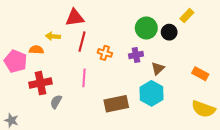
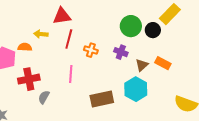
yellow rectangle: (187, 16) -> (170, 14), size x1.5
purple cross: (136, 55) -> (121, 52), turned 32
orange rectangle: (200, 74) -> (163, 63), moved

